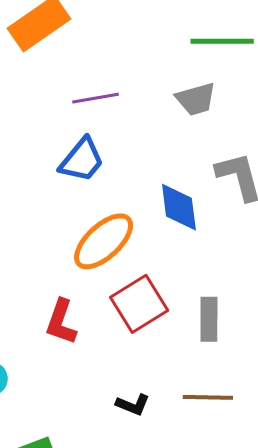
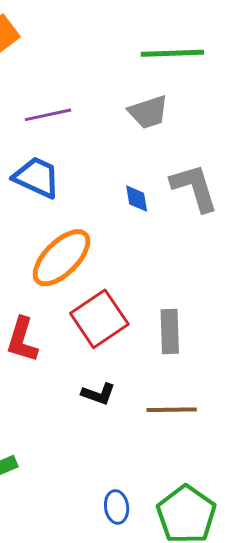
blue trapezoid: (82, 160) -> (37, 177), turned -102
blue diamond: (179, 207) -> (137, 199), moved, size x0.6
black L-shape: (133, 405) -> (98, 394), moved

